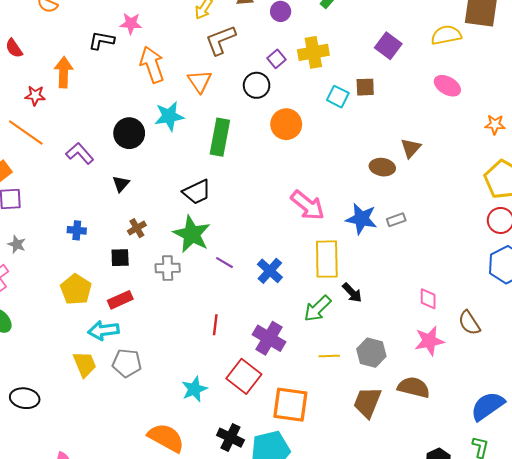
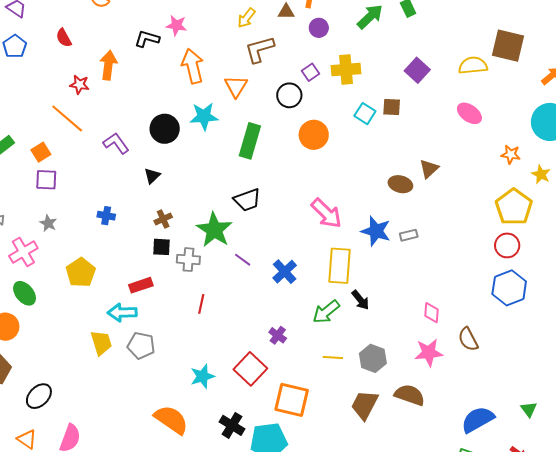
black trapezoid: (197, 192) -> (247, 200), moved
black square: (120, 258) -> (161, 247), moved
yellow pentagon: (76, 289) -> (81, 272), moved
red line: (215, 325) -> (201, 304), moved
purple cross: (269, 338) -> (278, 335), size x0.6
black ellipse: (25, 398) -> (39, 396), moved, turned -60

